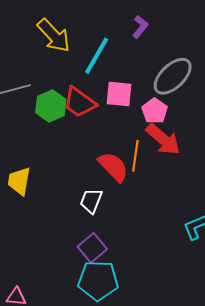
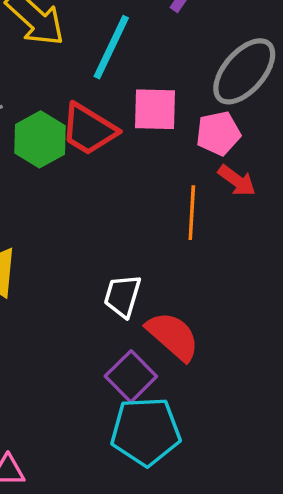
pink pentagon: (155, 111) -> (218, 133), turned 30
red arrow: (163, 139) -> (237, 181), size x0.6
red semicircle: (113, 167) -> (173, 336), moved

